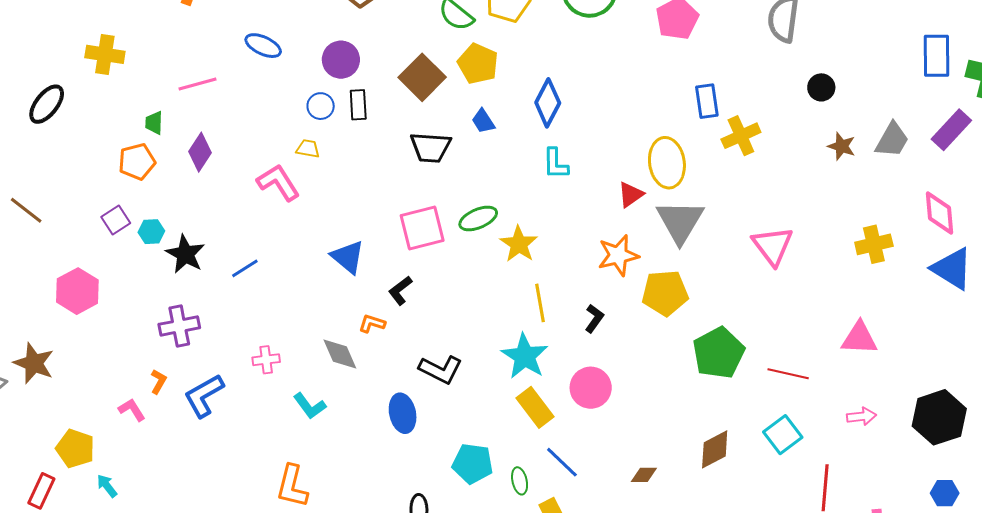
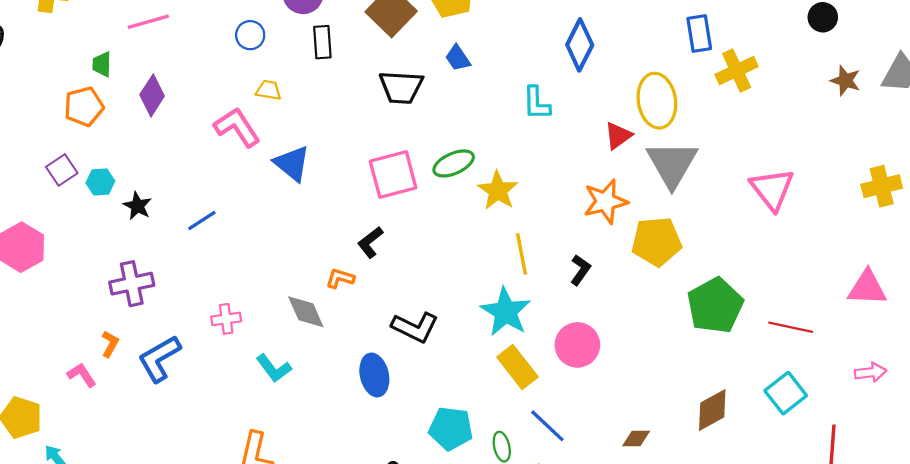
blue diamond: (548, 103) -> (580, 45), moved
blue circle: (321, 106) -> (250, 35), moved
black star: (185, 254) -> (137, 206), size x0.7
blue triangle: (348, 257) -> (292, 163), moved

